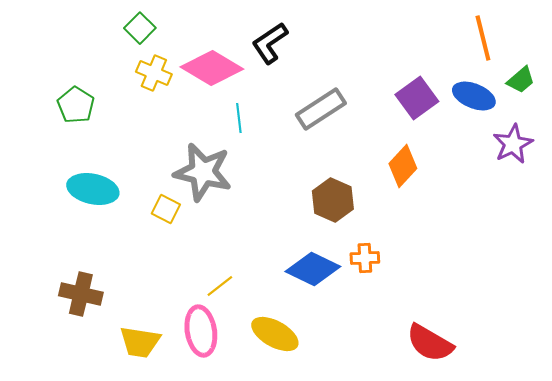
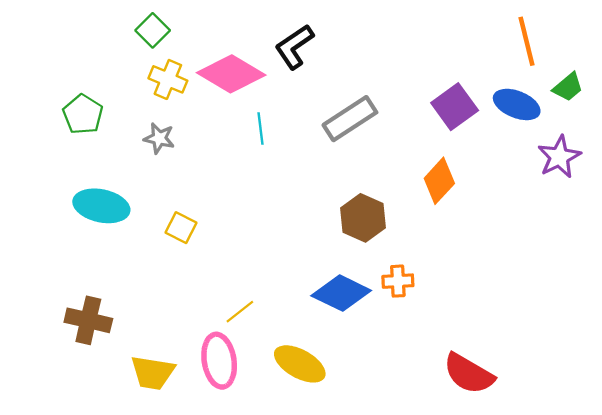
gray star: (203, 172) -> (159, 138), moved, size x0.5

